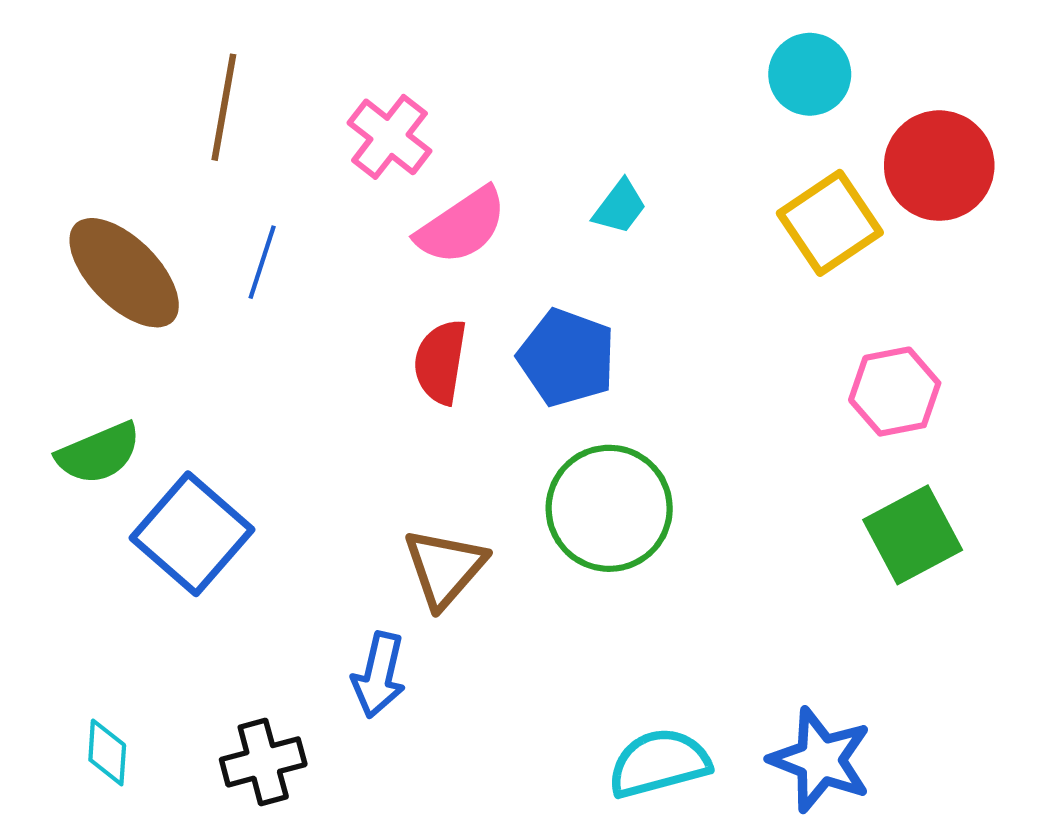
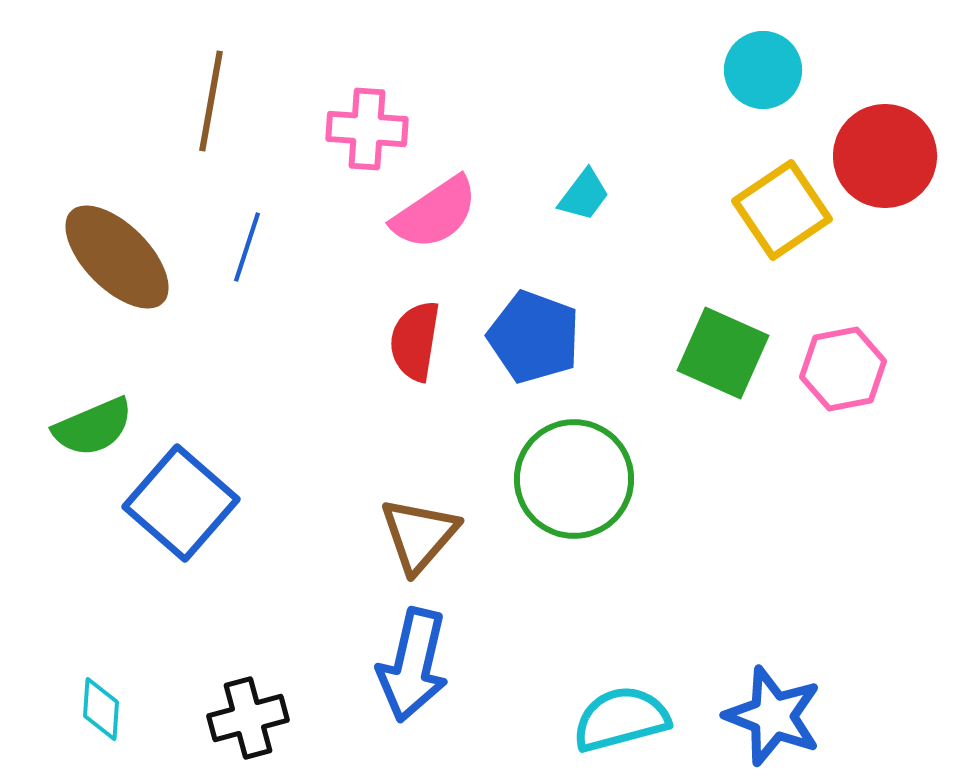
pink cross: (389, 137) -> (367, 129), turned -34
green square: (913, 535) -> (723, 353), moved, turned -38
blue arrow: (379, 675) -> (413, 665), moved, size x1.4

